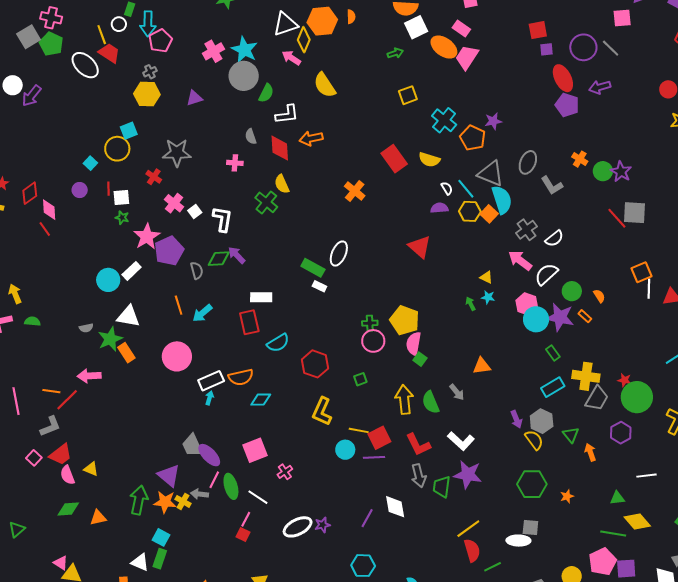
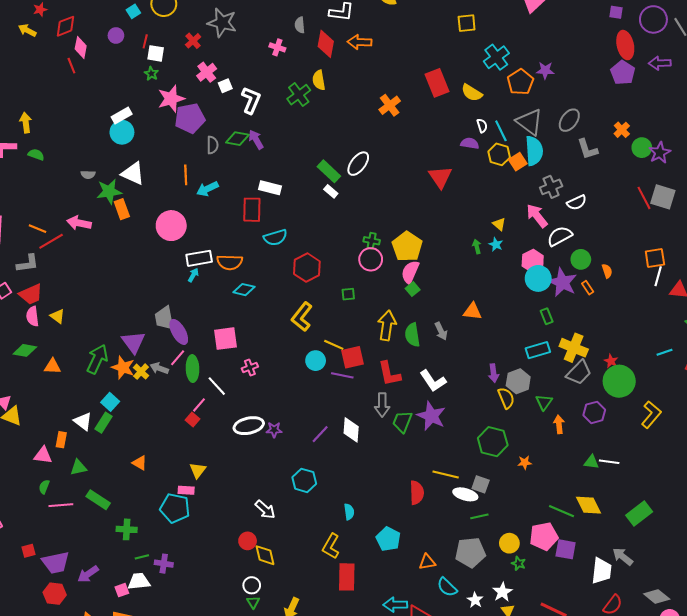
white rectangle: (132, 271) -> (122, 115), moved
green triangle: (617, 498) -> (591, 462), moved
yellow line: (468, 529) -> (446, 475), moved, turned 35
green line: (493, 567) -> (479, 516), moved

